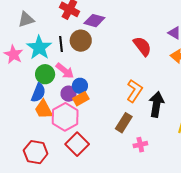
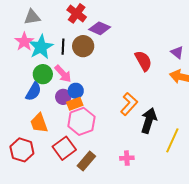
pink star: (14, 54) -> (24, 42), moved
orange trapezoid: (44, 109) -> (39, 123), moved
pink hexagon: (65, 117) -> (81, 121), moved
brown rectangle: (124, 123) -> (86, 161), moved

